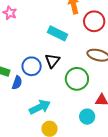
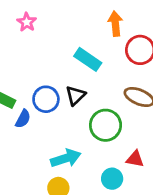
cyan arrow: (40, 107) -> (66, 158), moved

